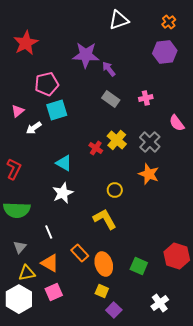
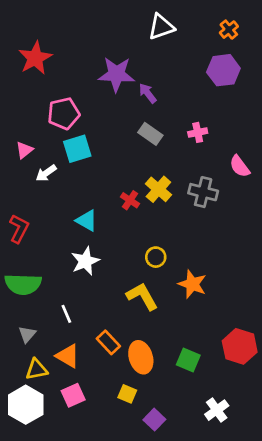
gray cross: (150, 142) -> (203, 192), turned -30
orange star: (149, 174) -> (192, 284), moved
yellow square: (102, 291) -> (127, 394), moved

